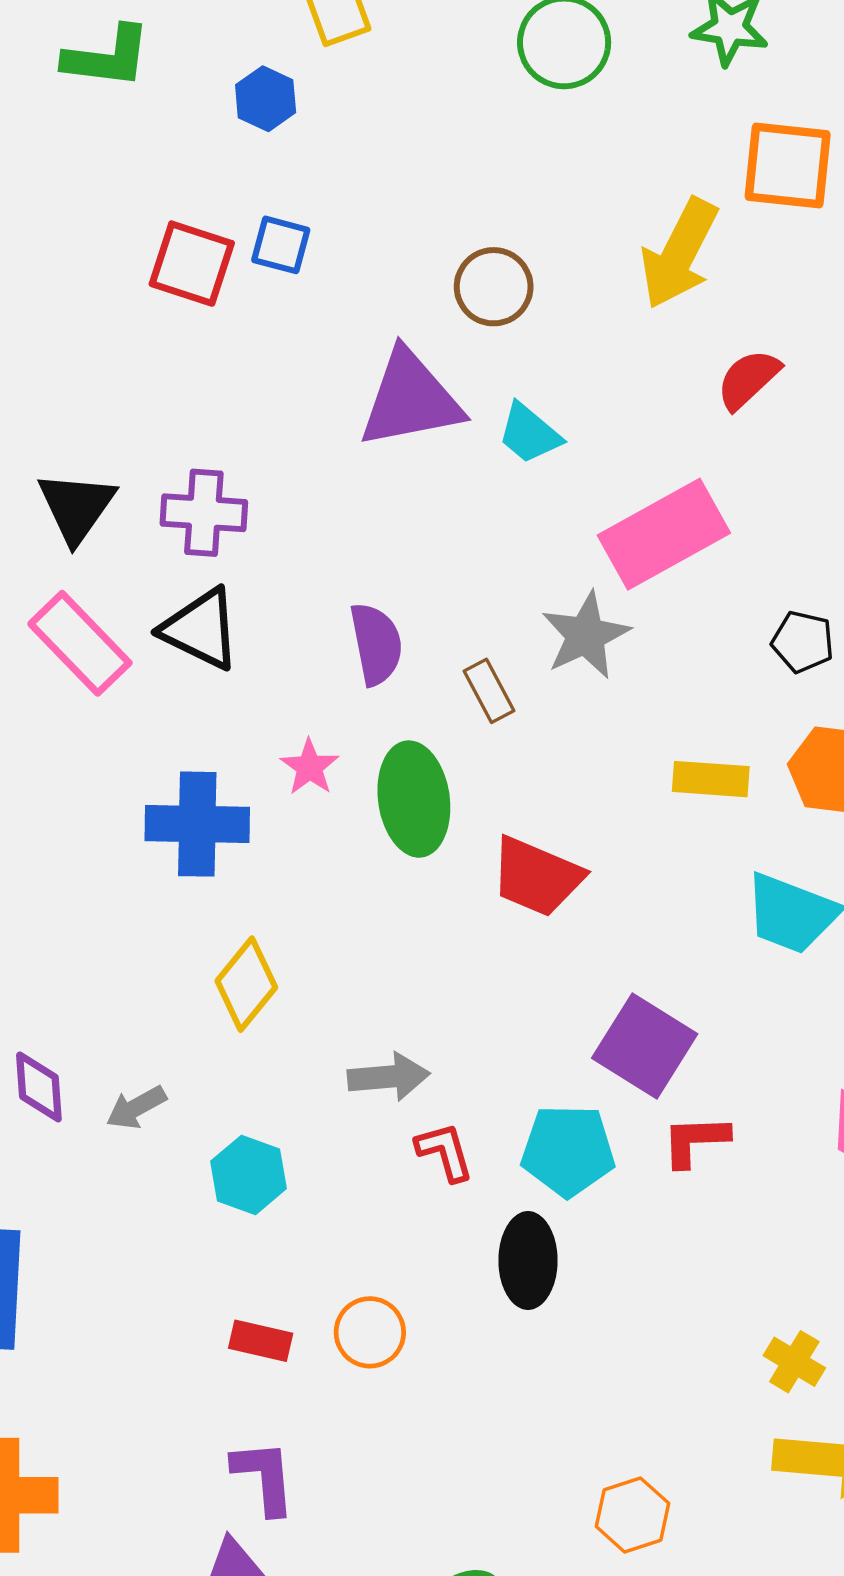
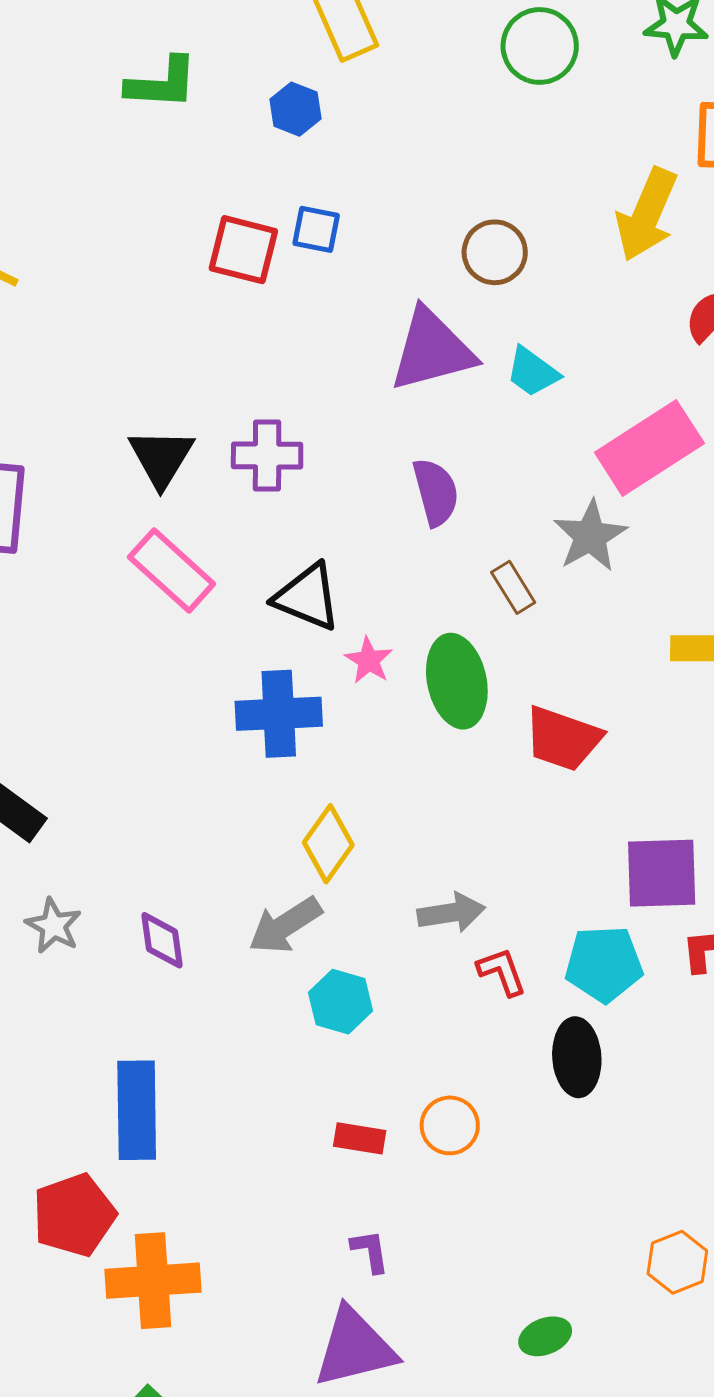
black triangle: (201, 629) -> (307, 597), moved
purple semicircle: (376, 644) -> (436, 492), moved
purple square: (645, 1046) -> (662, 873), turned -30
gray arrow: (136, 1107) -> (285, 925), moved, size x1.5
purple L-shape: (264, 1477) -> (370, 1251), size x0.7

